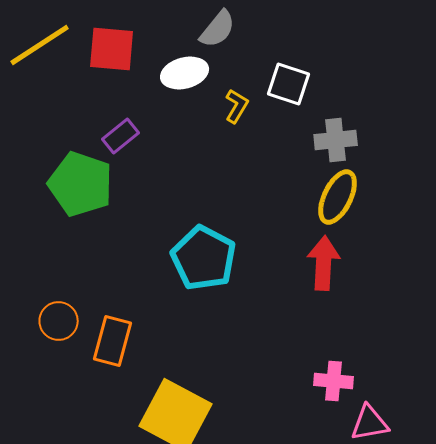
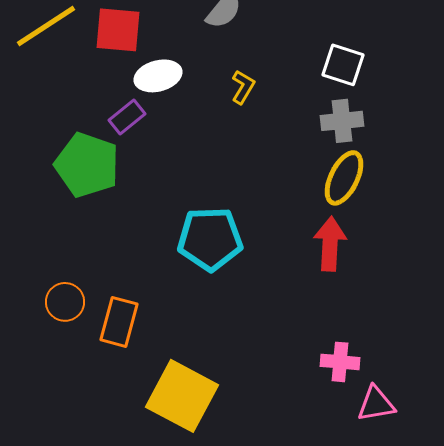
white ellipse: (185, 73) -> (158, 76), moved
white square: (289, 84) -> (343, 65), moved
cyan pentagon: (204, 258) -> (210, 239), turned -30

